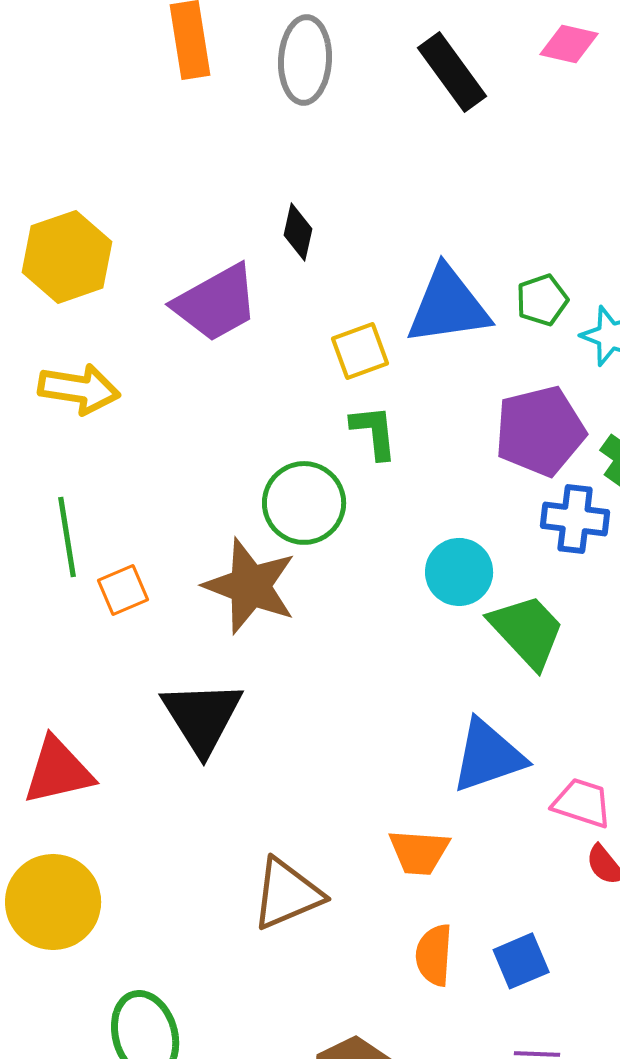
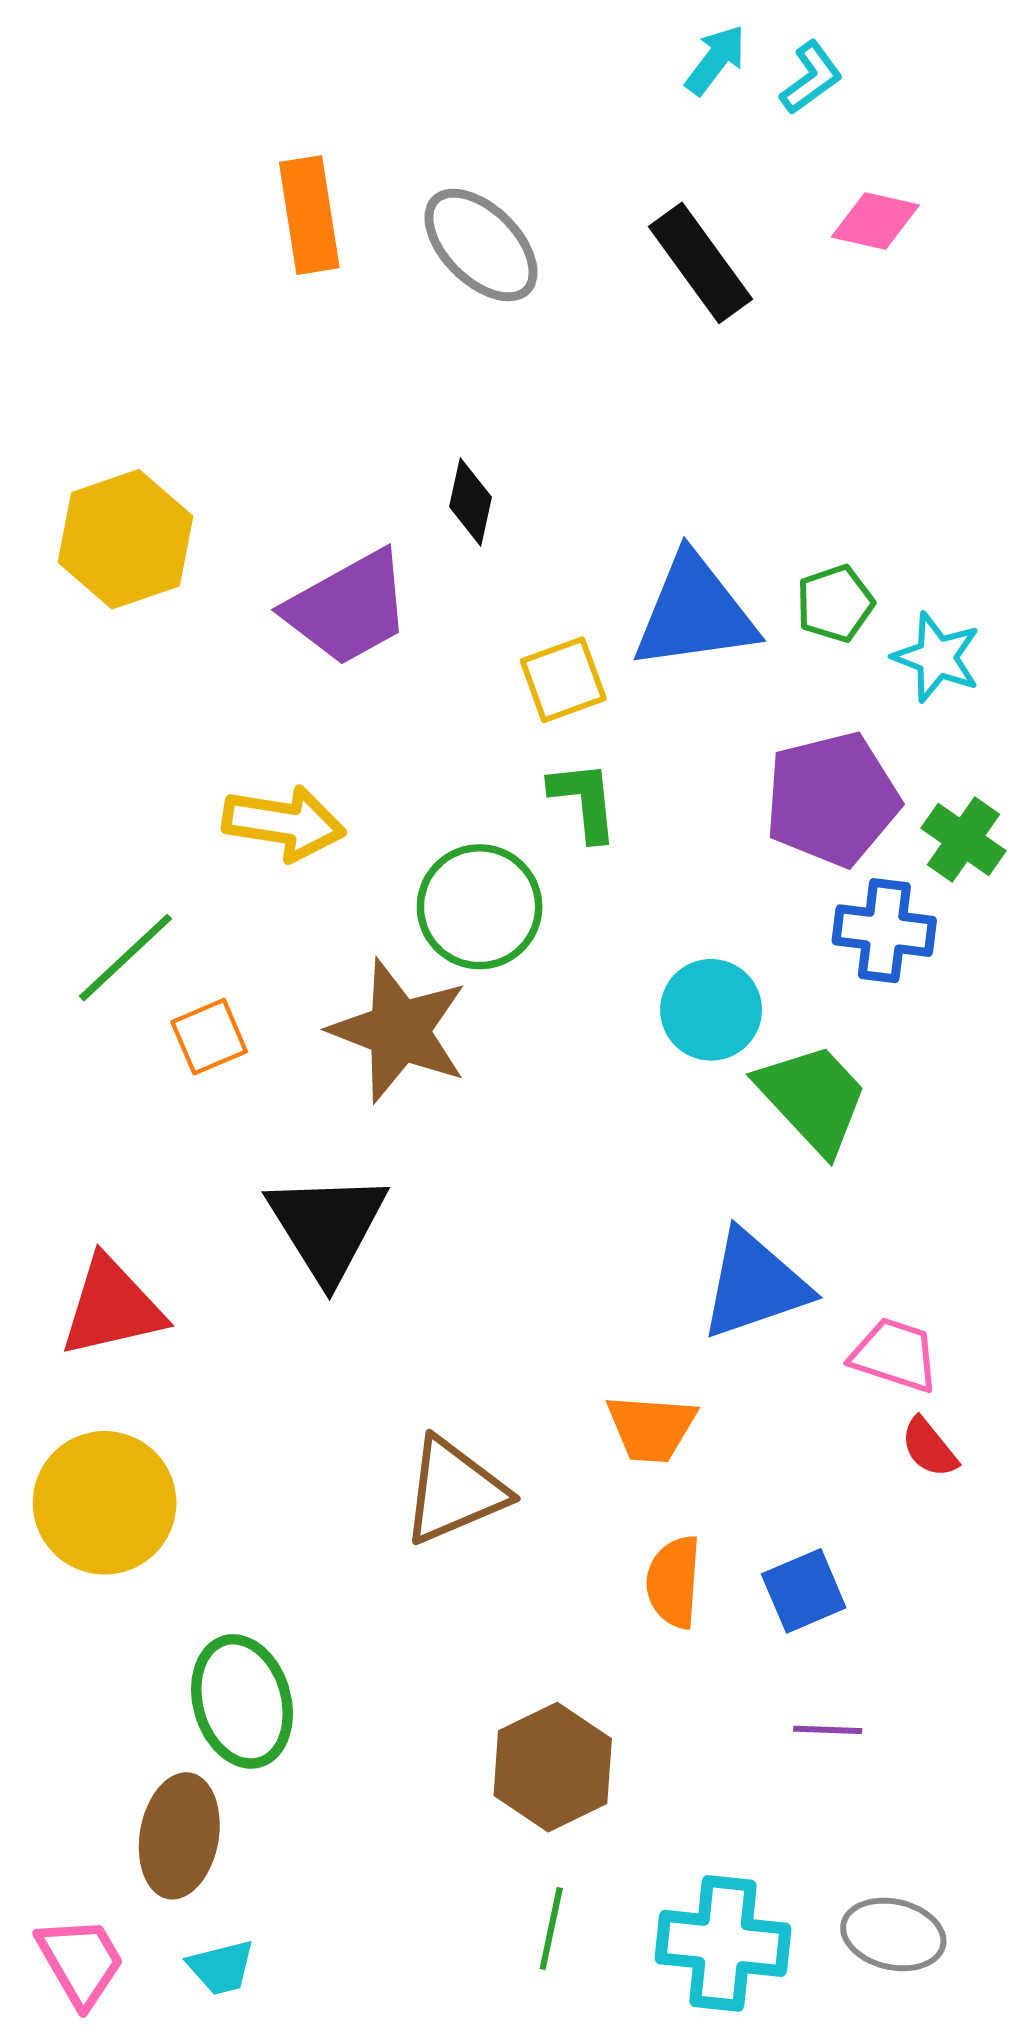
gray ellipse: (305, 60) -> (481, 245), turned -48
yellow arrow: (79, 389) -> (284, 823), moved
green line: (67, 537) -> (125, 958), turned 56

